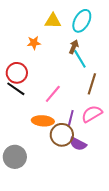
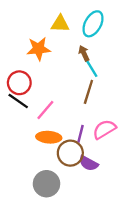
orange star: (34, 43) -> (39, 49), size x1.5
brown arrow: (74, 47) -> (84, 53), turned -48
brown line: (92, 84) -> (88, 92), moved
pink line: (53, 94) -> (45, 110), moved
gray circle: (15, 157) -> (46, 184), moved

